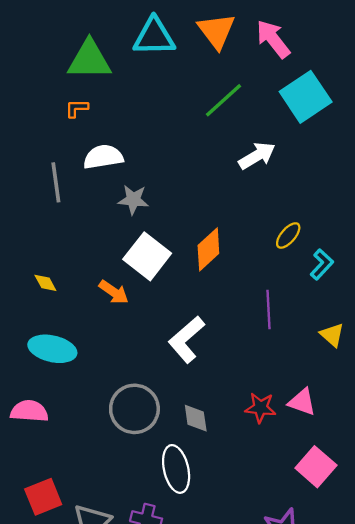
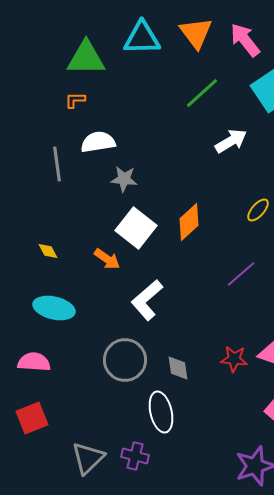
purple line: (269, 309) -> (241, 274), turned 52
white L-shape: (186, 340) -> (147, 300), moved
red square: (43, 497) -> (32, 418), moved

